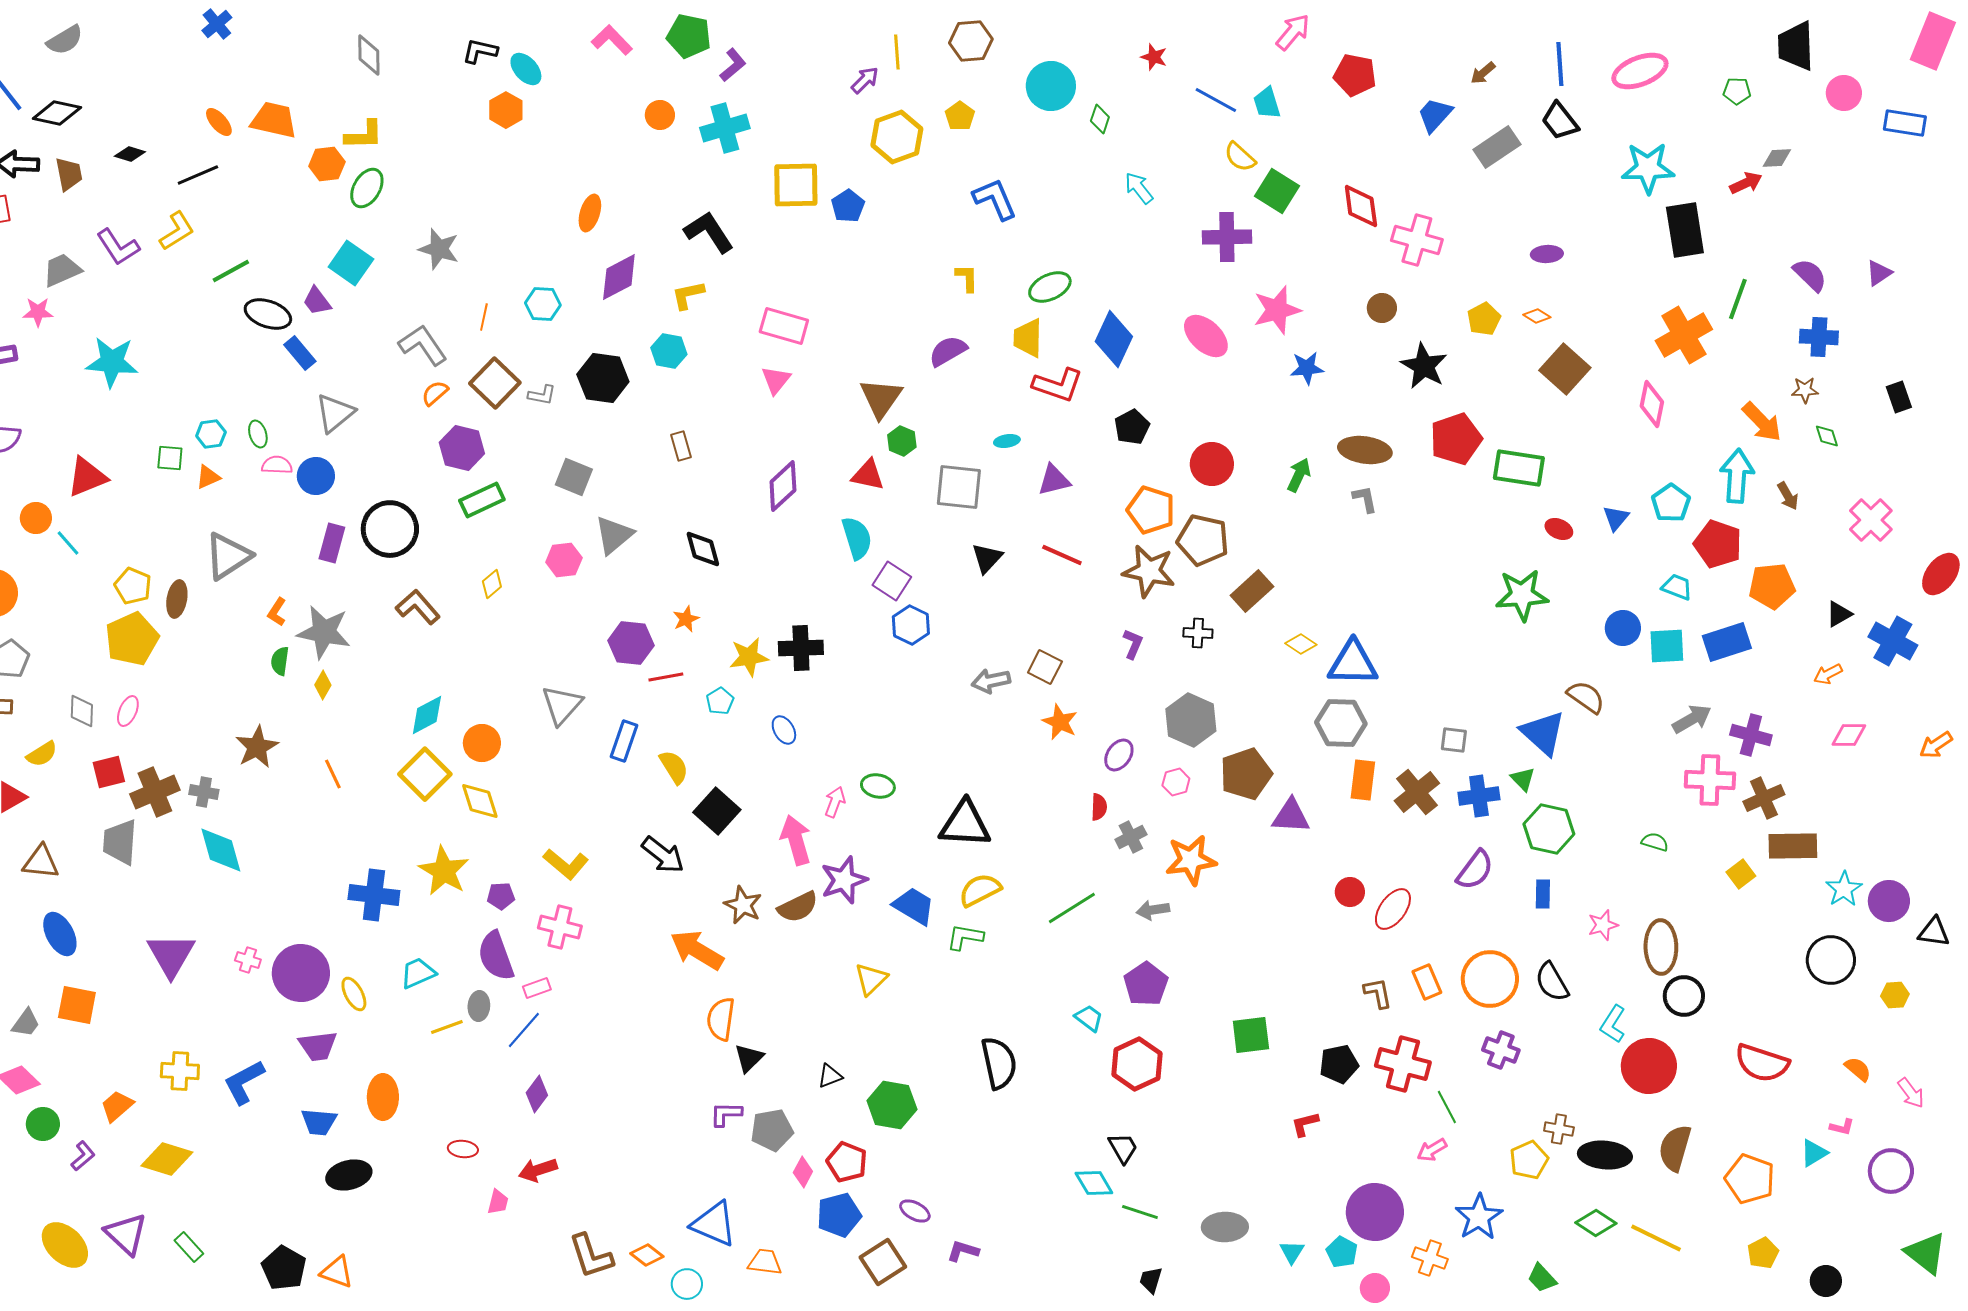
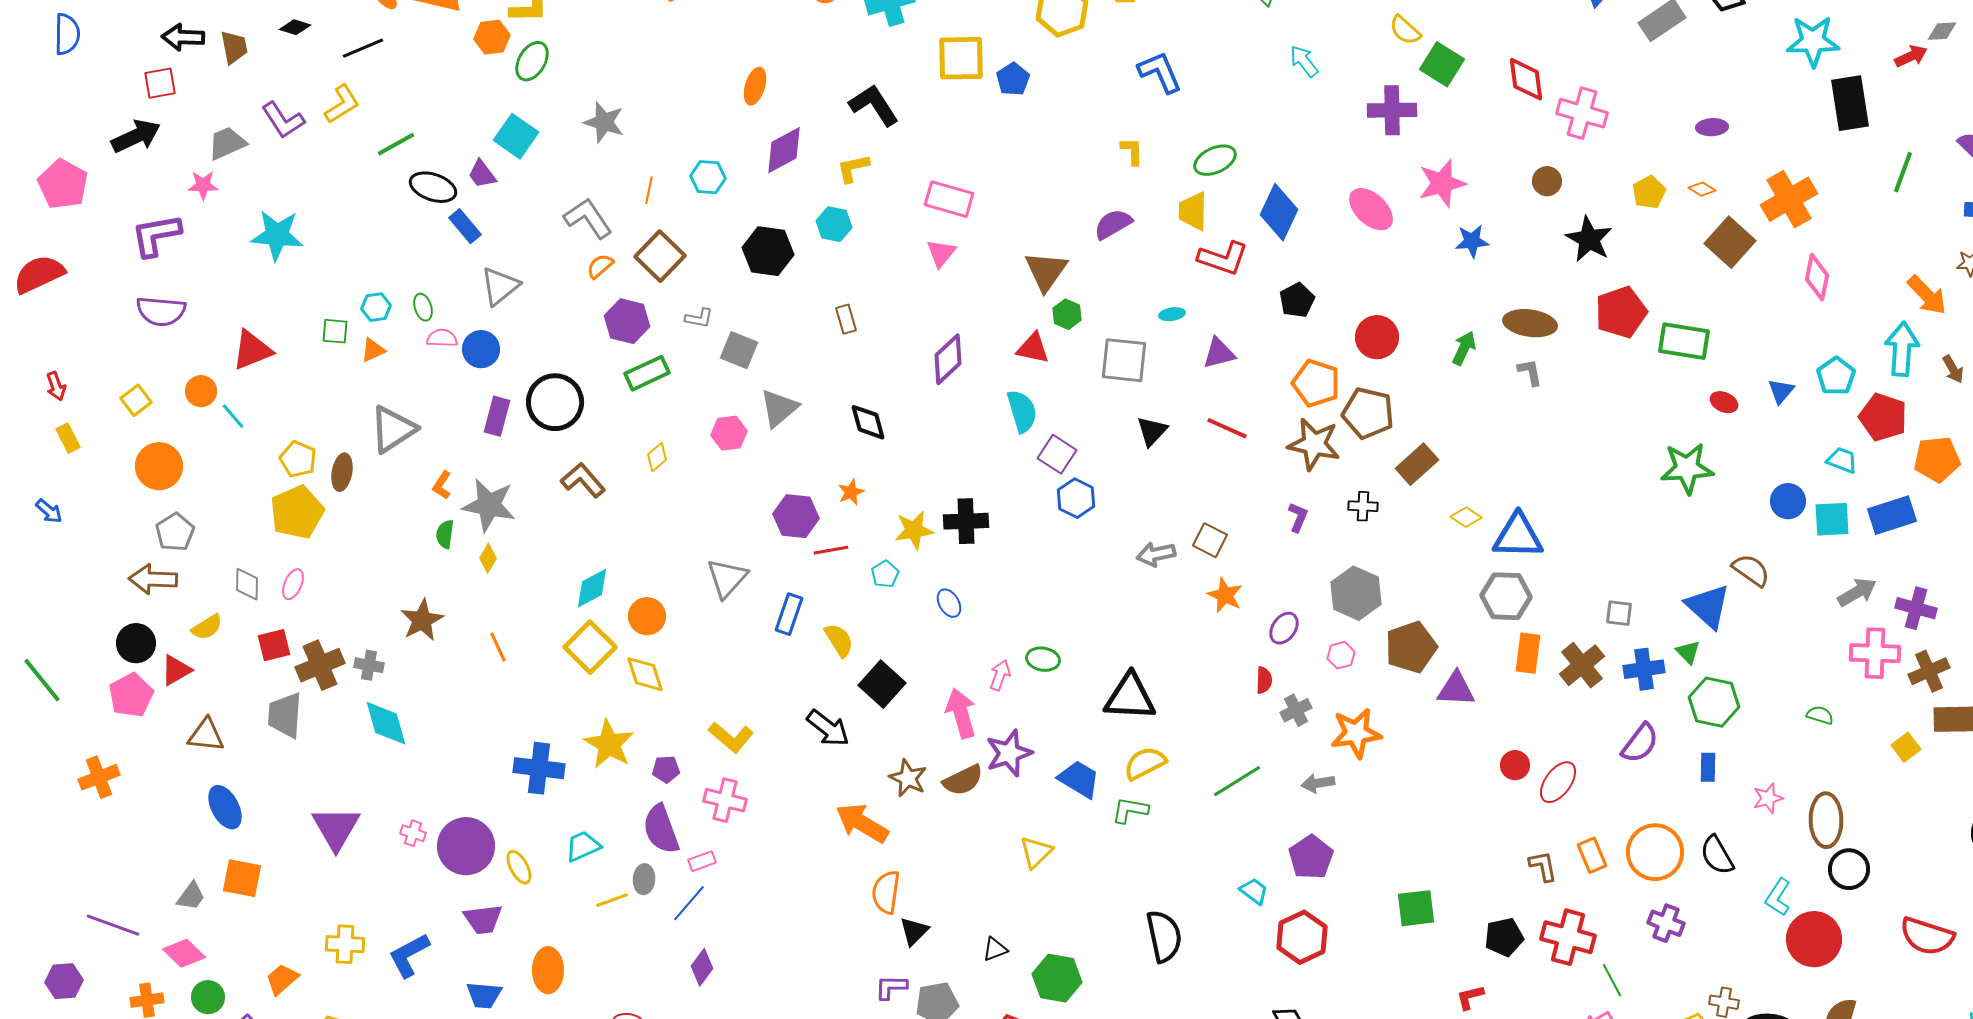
orange cross: (1684, 335) -> (1789, 199), moved
gray L-shape: (542, 395) -> (699, 318), moved

